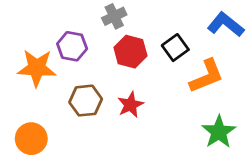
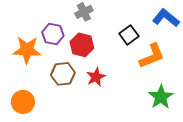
red hexagon: (130, 52) -> (82, 45), moved

